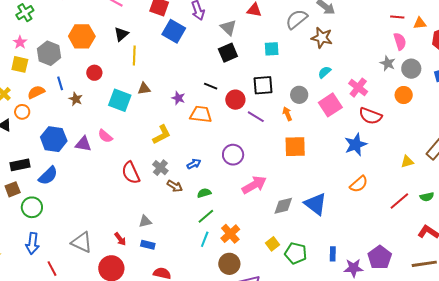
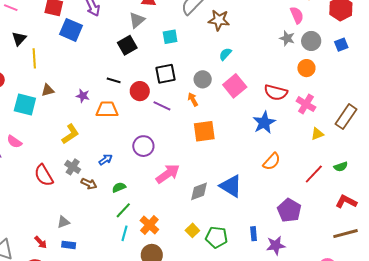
gray triangle: (228, 28) -> (137, 20), moved, turned 42
pink cross: (358, 88) -> (306, 104), moved
purple pentagon: (380, 257) -> (289, 210), moved

